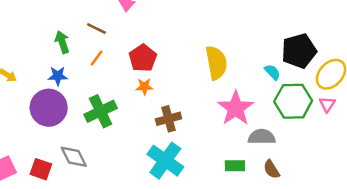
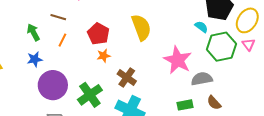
yellow semicircle: (216, 63) -> (141, 27), moved
purple circle: (49, 108) -> (53, 85), moved
green cross: (101, 111) -> (90, 95), moved
brown cross: (169, 119) -> (127, 77), turned -30

